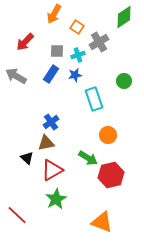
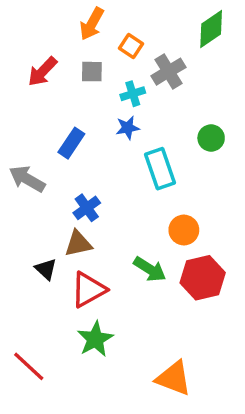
gray square: (57, 51) -> (92, 72), moved
blue rectangle: (51, 74) -> (71, 143), moved
gray arrow: (16, 76) -> (27, 179), moved
red hexagon: (111, 175) -> (203, 278), moved

